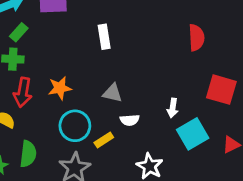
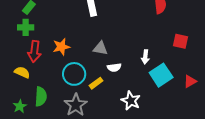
red square: (221, 90) -> (181, 41), size x0.7

